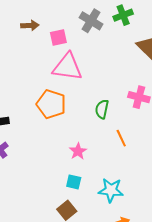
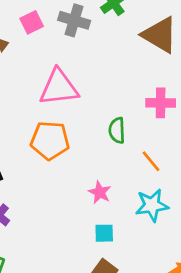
pink square: (58, 37) -> (32, 22), moved
cyan star: (111, 190) -> (152, 205), moved

